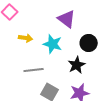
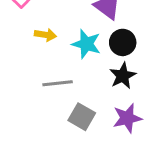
black circle: (89, 43) -> (123, 42), moved

